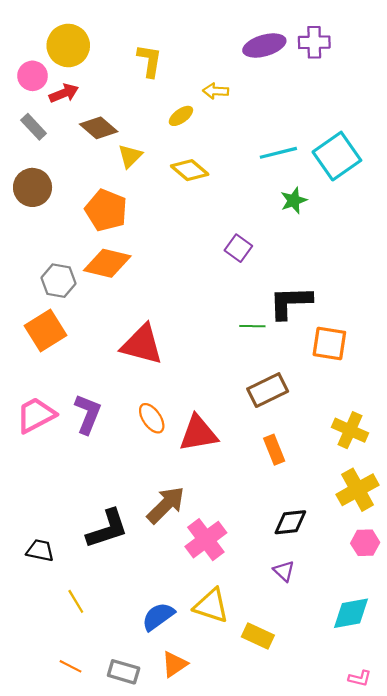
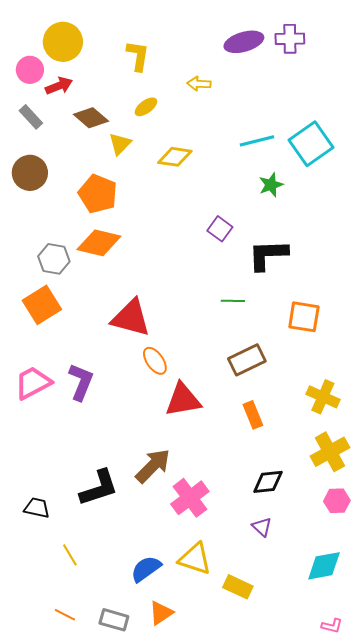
yellow ellipse: (181, 116) -> (146, 107), moved
yellow diamond: (190, 170) -> (175, 157), turned -32
black L-shape: (290, 302) -> (268, 255), moved
orange ellipse: (152, 418) -> (155, 361), moved

